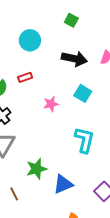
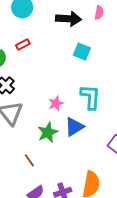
pink star: (51, 104) -> (56, 103), moved
blue triangle: (63, 184) -> (74, 127), moved

